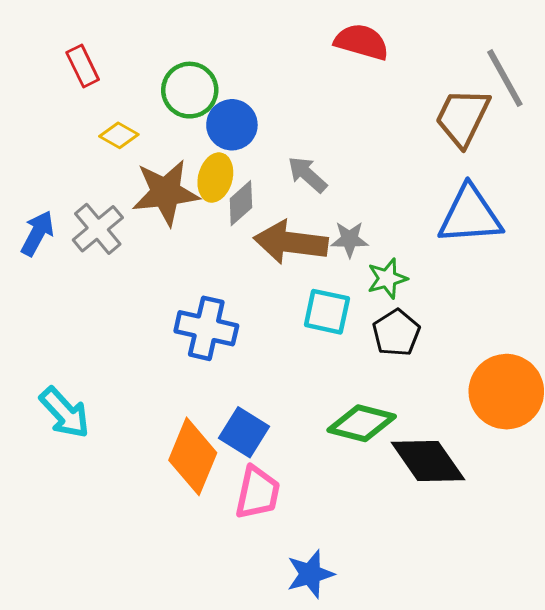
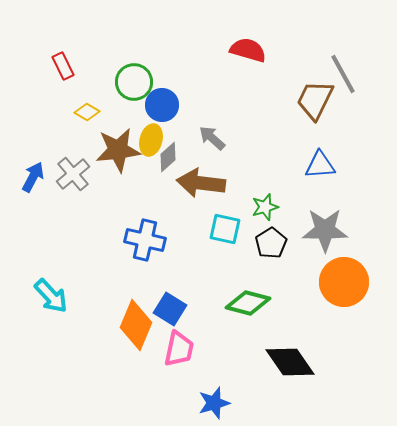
blue triangle: (470, 215) -> (320, 165), size x0.7
gray star: (350, 239) -> (325, 230), moved, size x1.8
black diamond: (428, 461) -> (290, 362), moved

